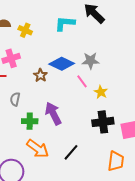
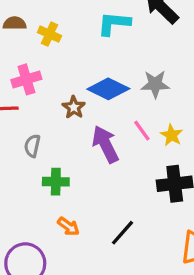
pink line: (82, 81) -> (142, 131), moved
purple arrow: (53, 113) -> (105, 144), moved
orange arrow: (38, 149) -> (68, 226), size x0.6

